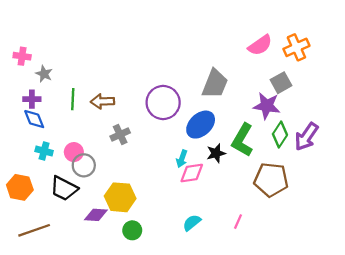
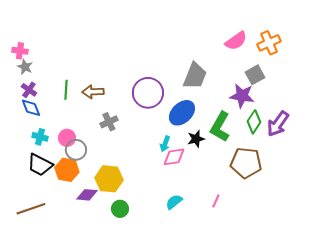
gray star: (44, 74) -> (25, 67), moved
purple cross: (32, 99) -> (29, 90), turned 35
orange hexagon: (20, 187) -> (67, 170), moved
black trapezoid: (64, 188) -> (40, 165), moved

